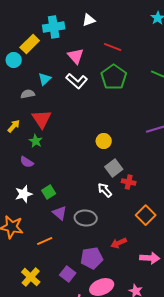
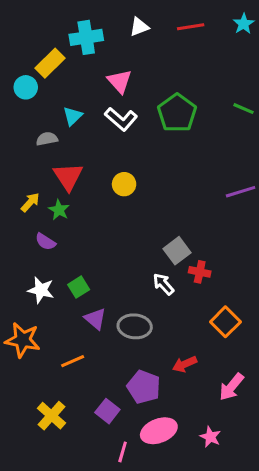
red line: (113, 47) -> (191, 27), moved, turned -30
yellow arrow: (14, 126) -> (30, 202), moved
yellow circle: (104, 141) -> (124, 184), moved
white star: (24, 194) -> (41, 290), turned 30
purple pentagon: (92, 258) -> (144, 387), turned 30
pink arrow: (150, 258) -> (231, 387), turned 126

